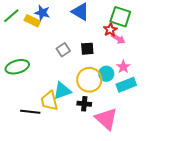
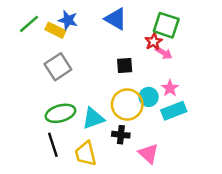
gray square: (63, 50) -> (58, 67), moved, size x1.5
green ellipse: (17, 67) -> (60, 113), moved
yellow trapezoid: (49, 101) -> (86, 154), moved
black line: (30, 112) -> (53, 145), turned 66
pink triangle: (106, 119) -> (149, 154), size x0.7

